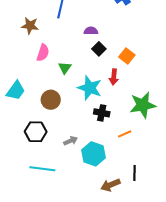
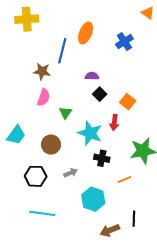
brown star: (30, 26) -> (42, 71), moved
gray arrow: (71, 141) -> (71, 173), moved

